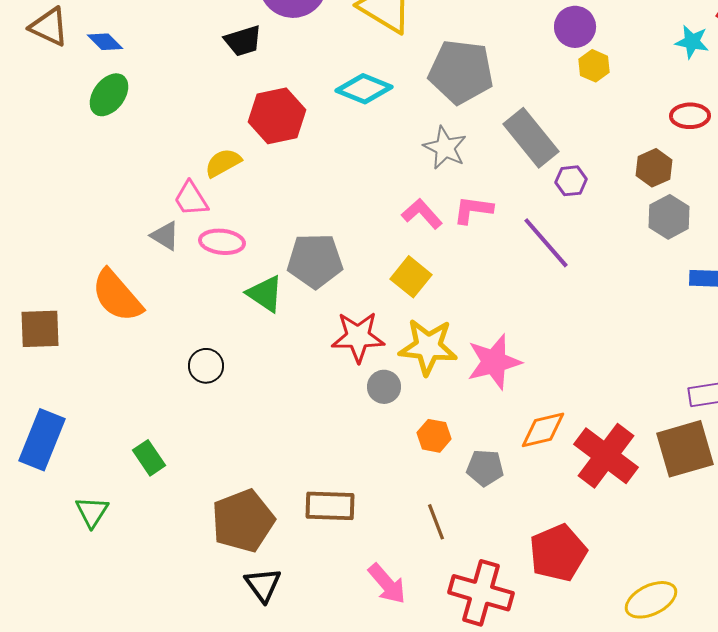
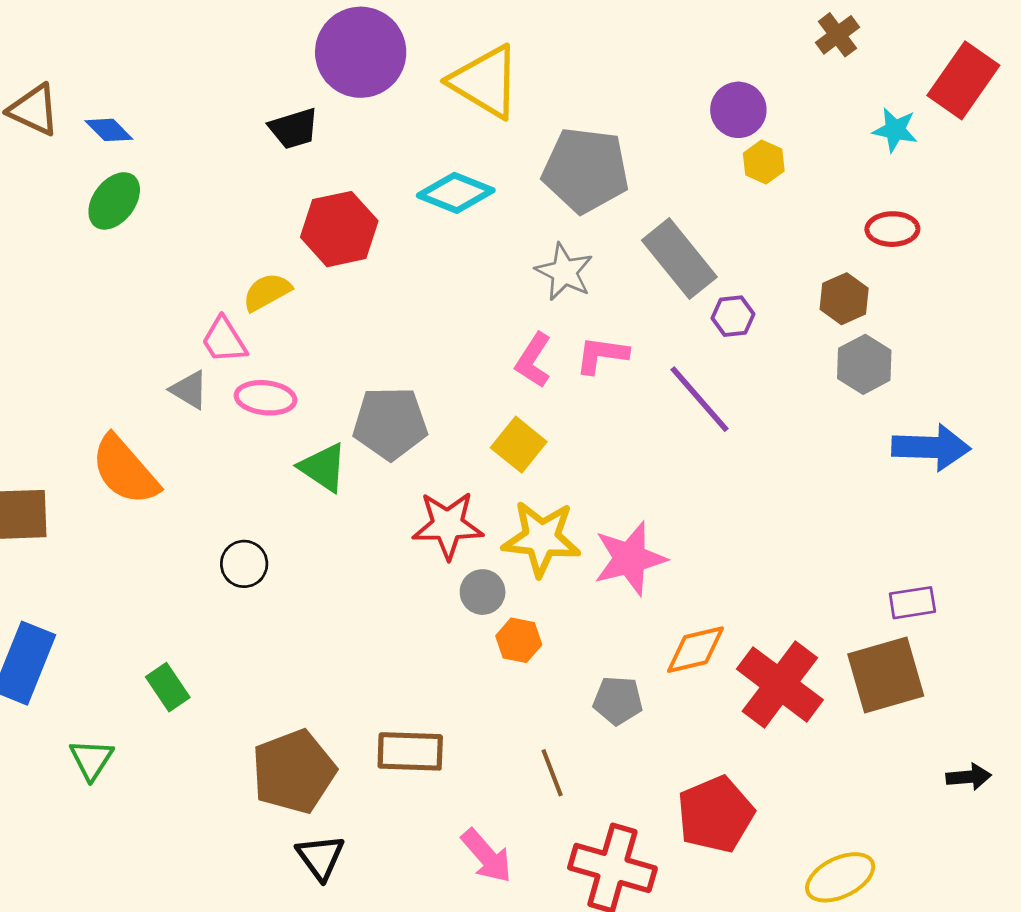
pink L-shape: (422, 214) -> (533, 360), turned -105
orange hexagon: (434, 436) -> (519, 640), moved

